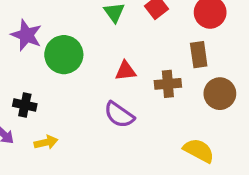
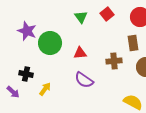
red triangle: (126, 71) -> (80, 53), moved
yellow arrow: (46, 142) -> (45, 89), moved, turned -40

